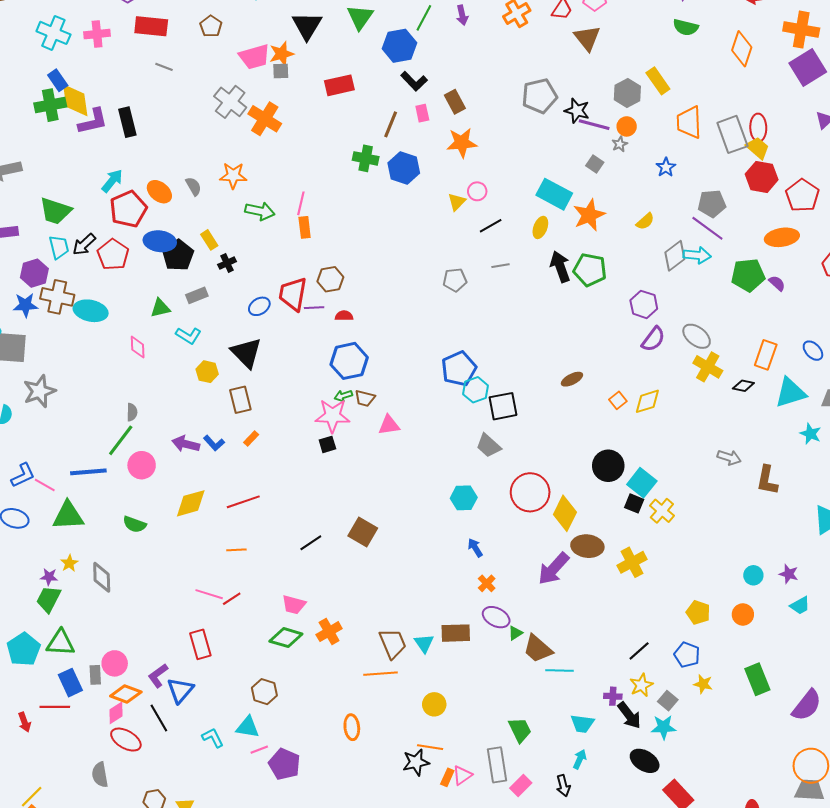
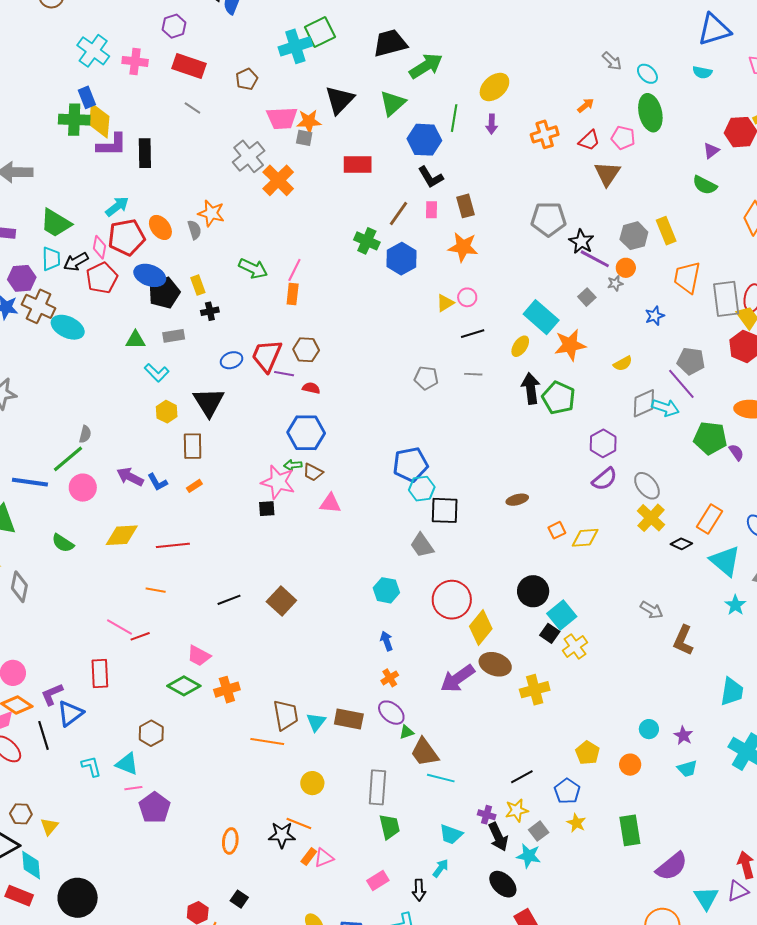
green line: (424, 18) -> (454, 118), turned -32
orange star: (233, 176) -> (211, 213), moved
pink diamond: (138, 347) -> (100, 247), moved
cyan triangle: (791, 393) -> (725, 561), turned 44
orange ellipse: (352, 727) -> (230, 841), moved
gray rectangle: (497, 765) -> (377, 787), moved

